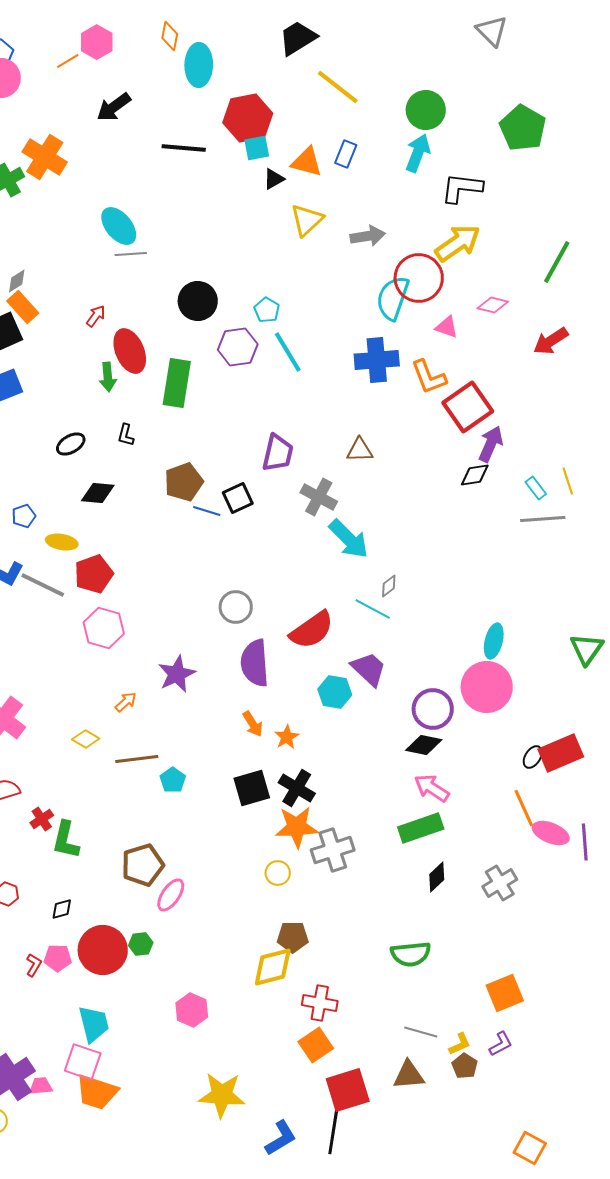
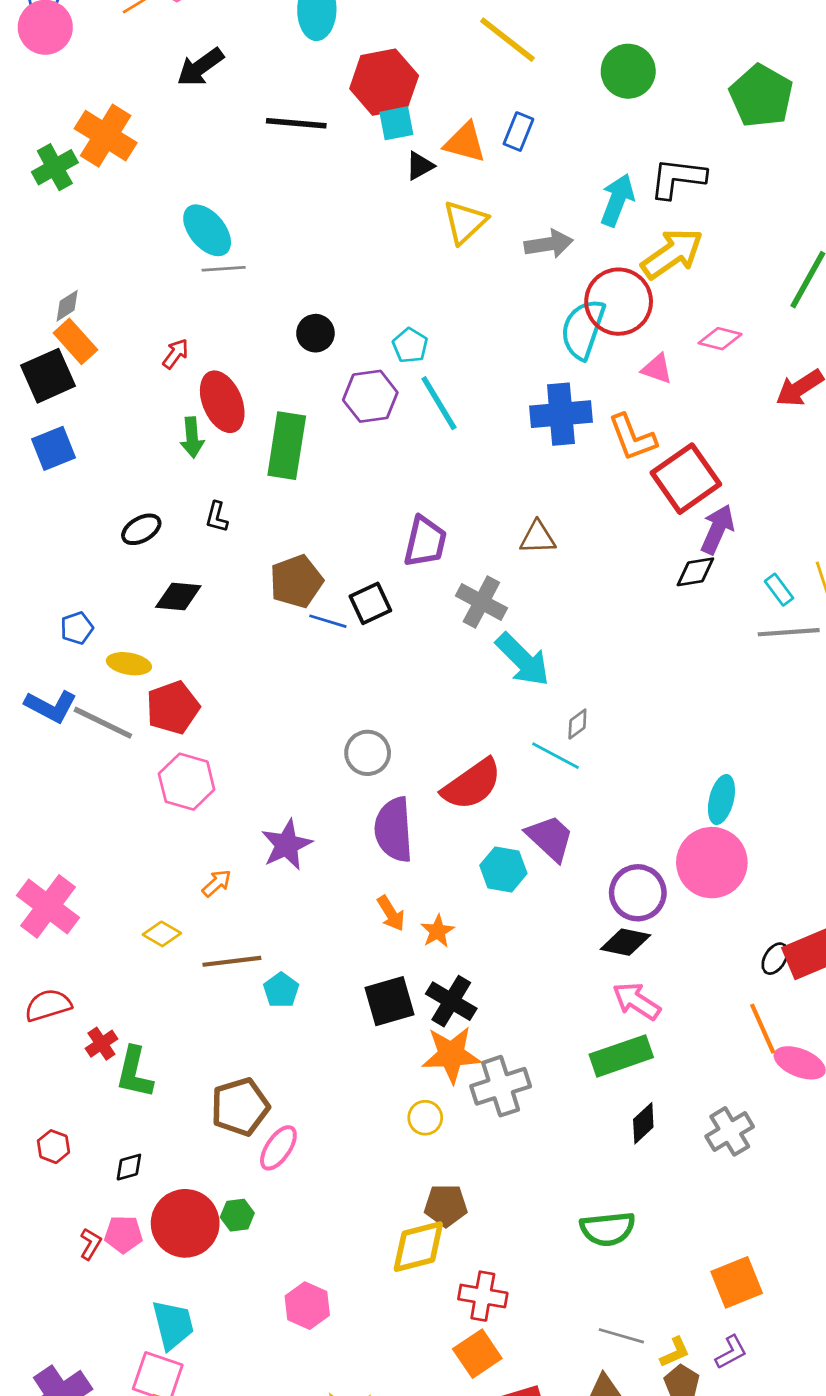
cyan arrow: (418, 153) -> (617, 200), moved
black circle: (198, 301) -> (315, 333), size x0.7

